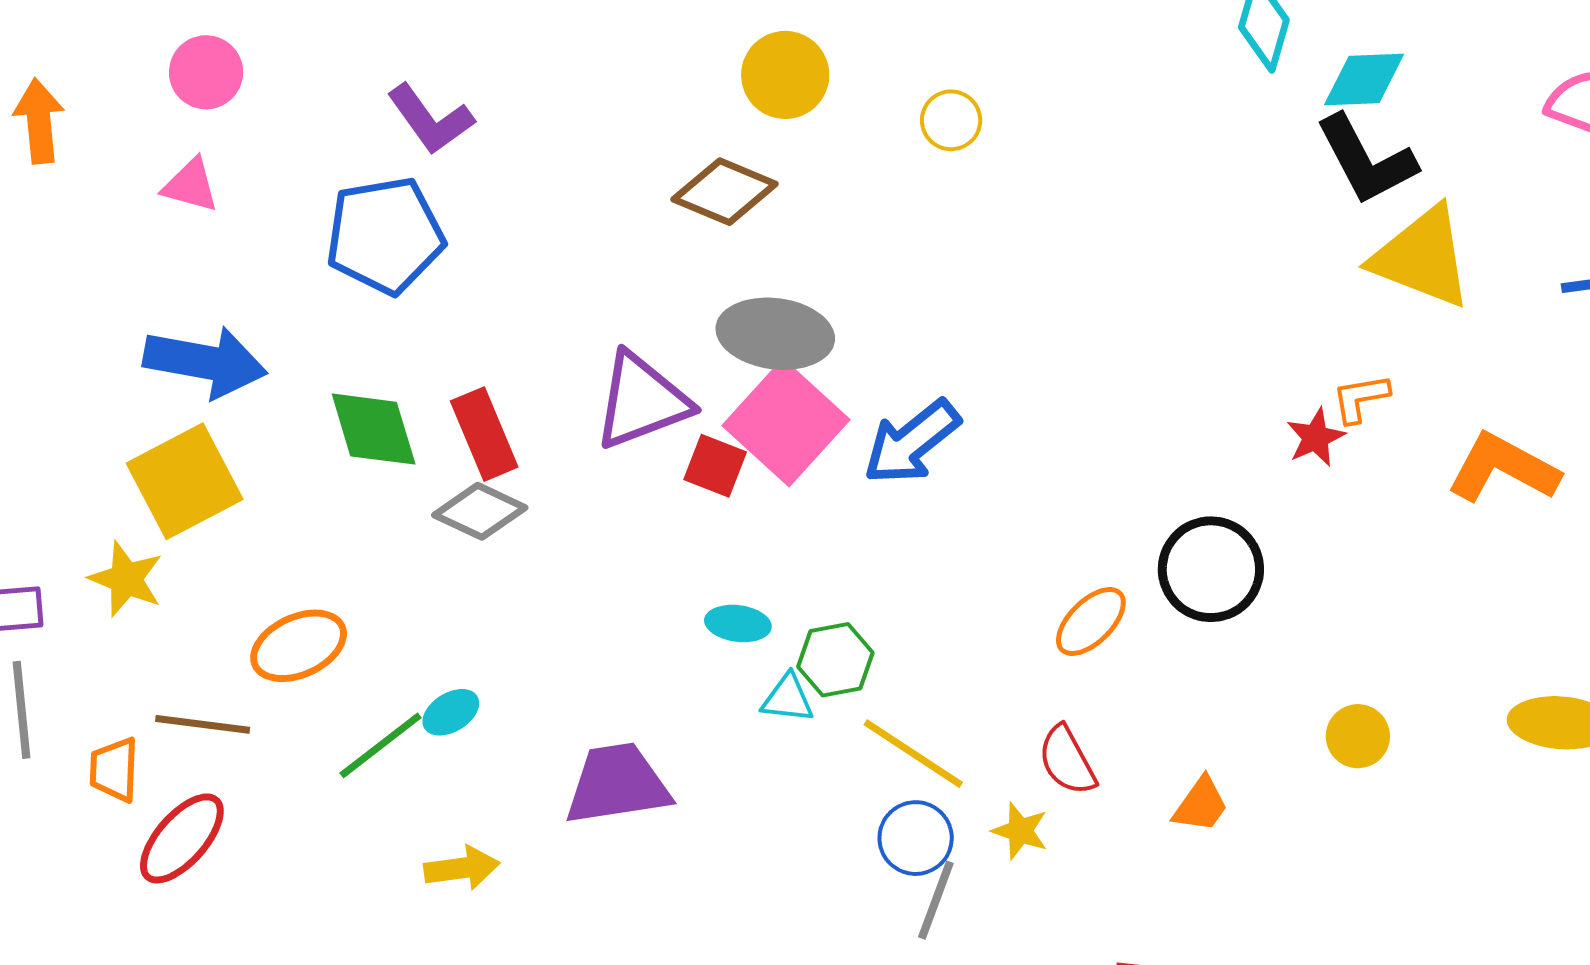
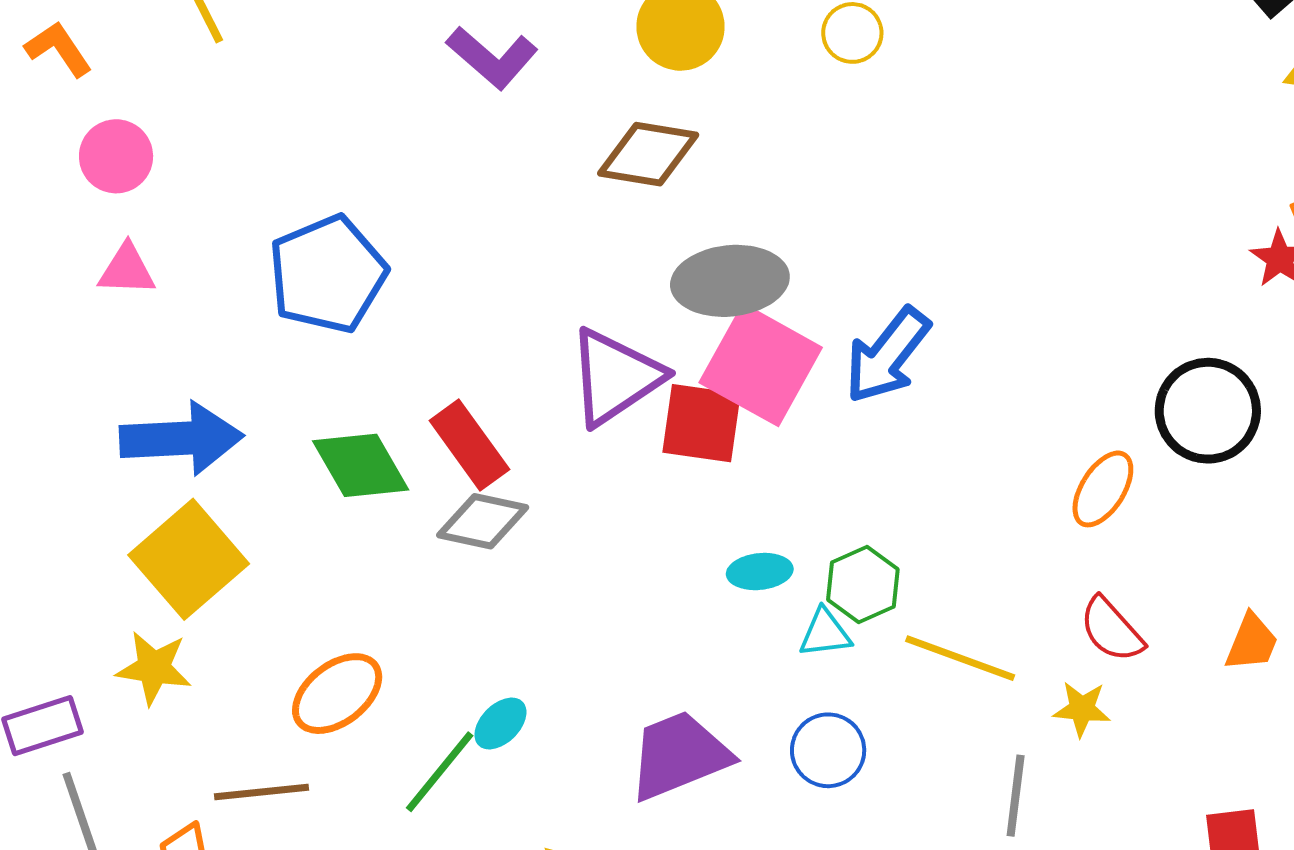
purple L-shape: (430, 119) -> (492, 58), moved
red square: (715, 466) -> (702, 423), size x1.4
blue circle: (916, 838) -> (828, 750), moved

